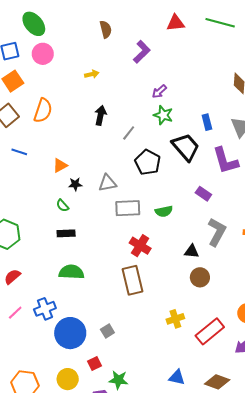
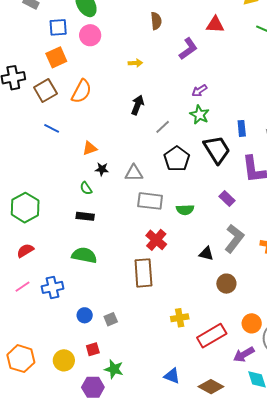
red triangle: (176, 23) -> (215, 25), moved
brown circle: (200, 277) -> (226, 284), moved
blue circle: (70, 333) -> (85, 315), moved, size x0.5

